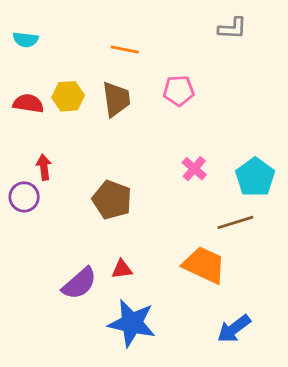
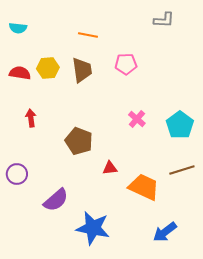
purple circle: (24, 197) -> (17, 174), moved
brown line: (235, 222) -> (182, 170), moved
red triangle: (122, 269) -> (110, 168), moved

